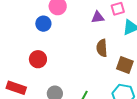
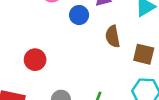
blue circle: (43, 24) -> (79, 15), moved

